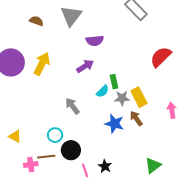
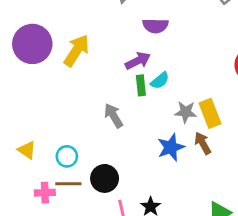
green rectangle: (114, 82) -> (141, 85), moved
cyan semicircle: (103, 91) -> (160, 81), moved
blue star: (114, 124) -> (171, 147), turned 30
cyan circle: (55, 135) -> (67, 156), moved

